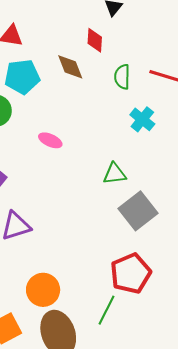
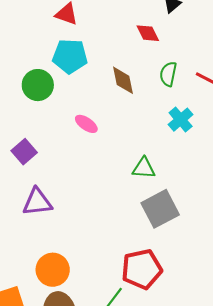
red diamond: (95, 40) -> (148, 33), turned -40
brown diamond: (70, 67) -> (123, 80), moved

